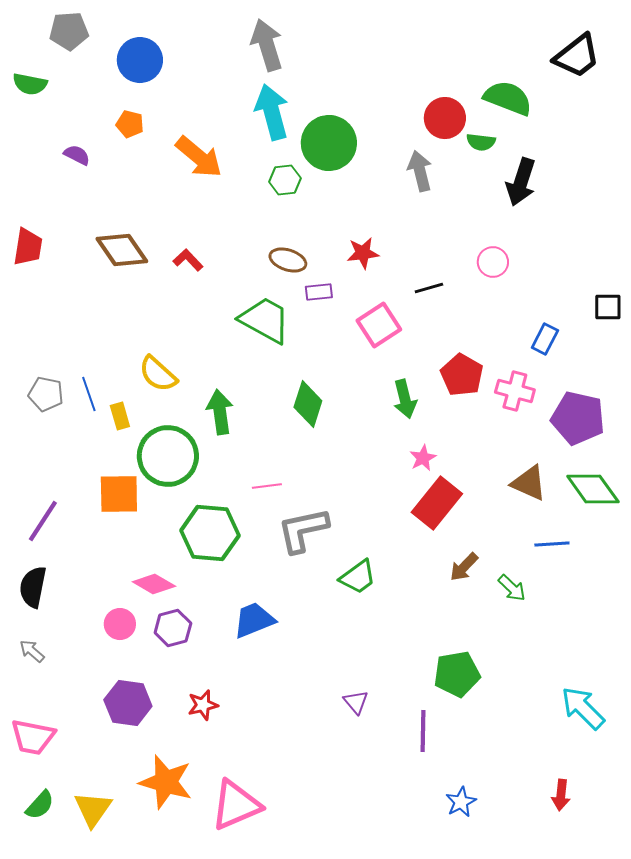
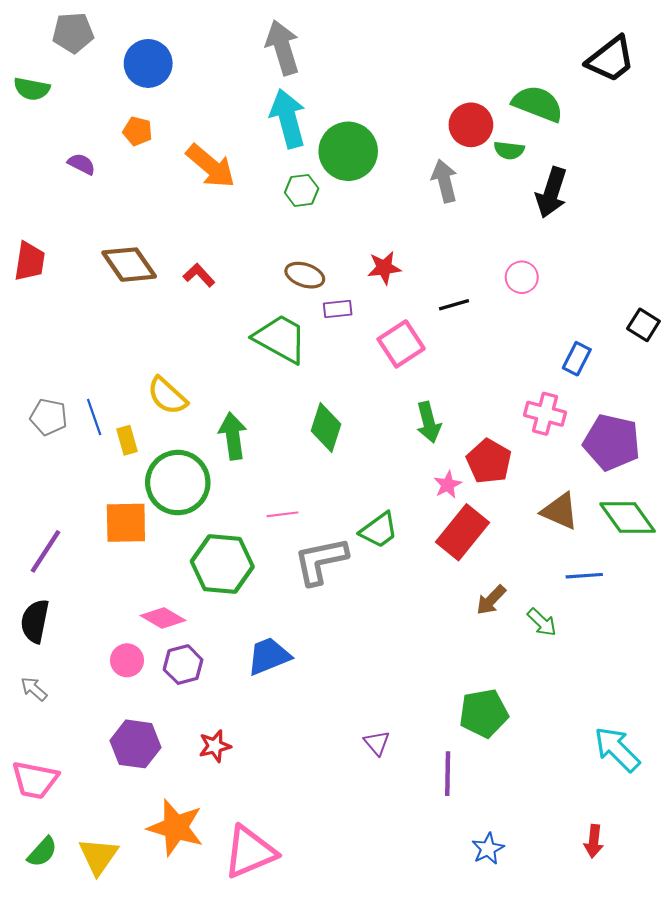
black square: (608, 307) -> (643, 325), turned 32
red pentagon: (462, 375) -> (489, 461), moved
green trapezoid: (358, 577) -> (379, 530), moved

